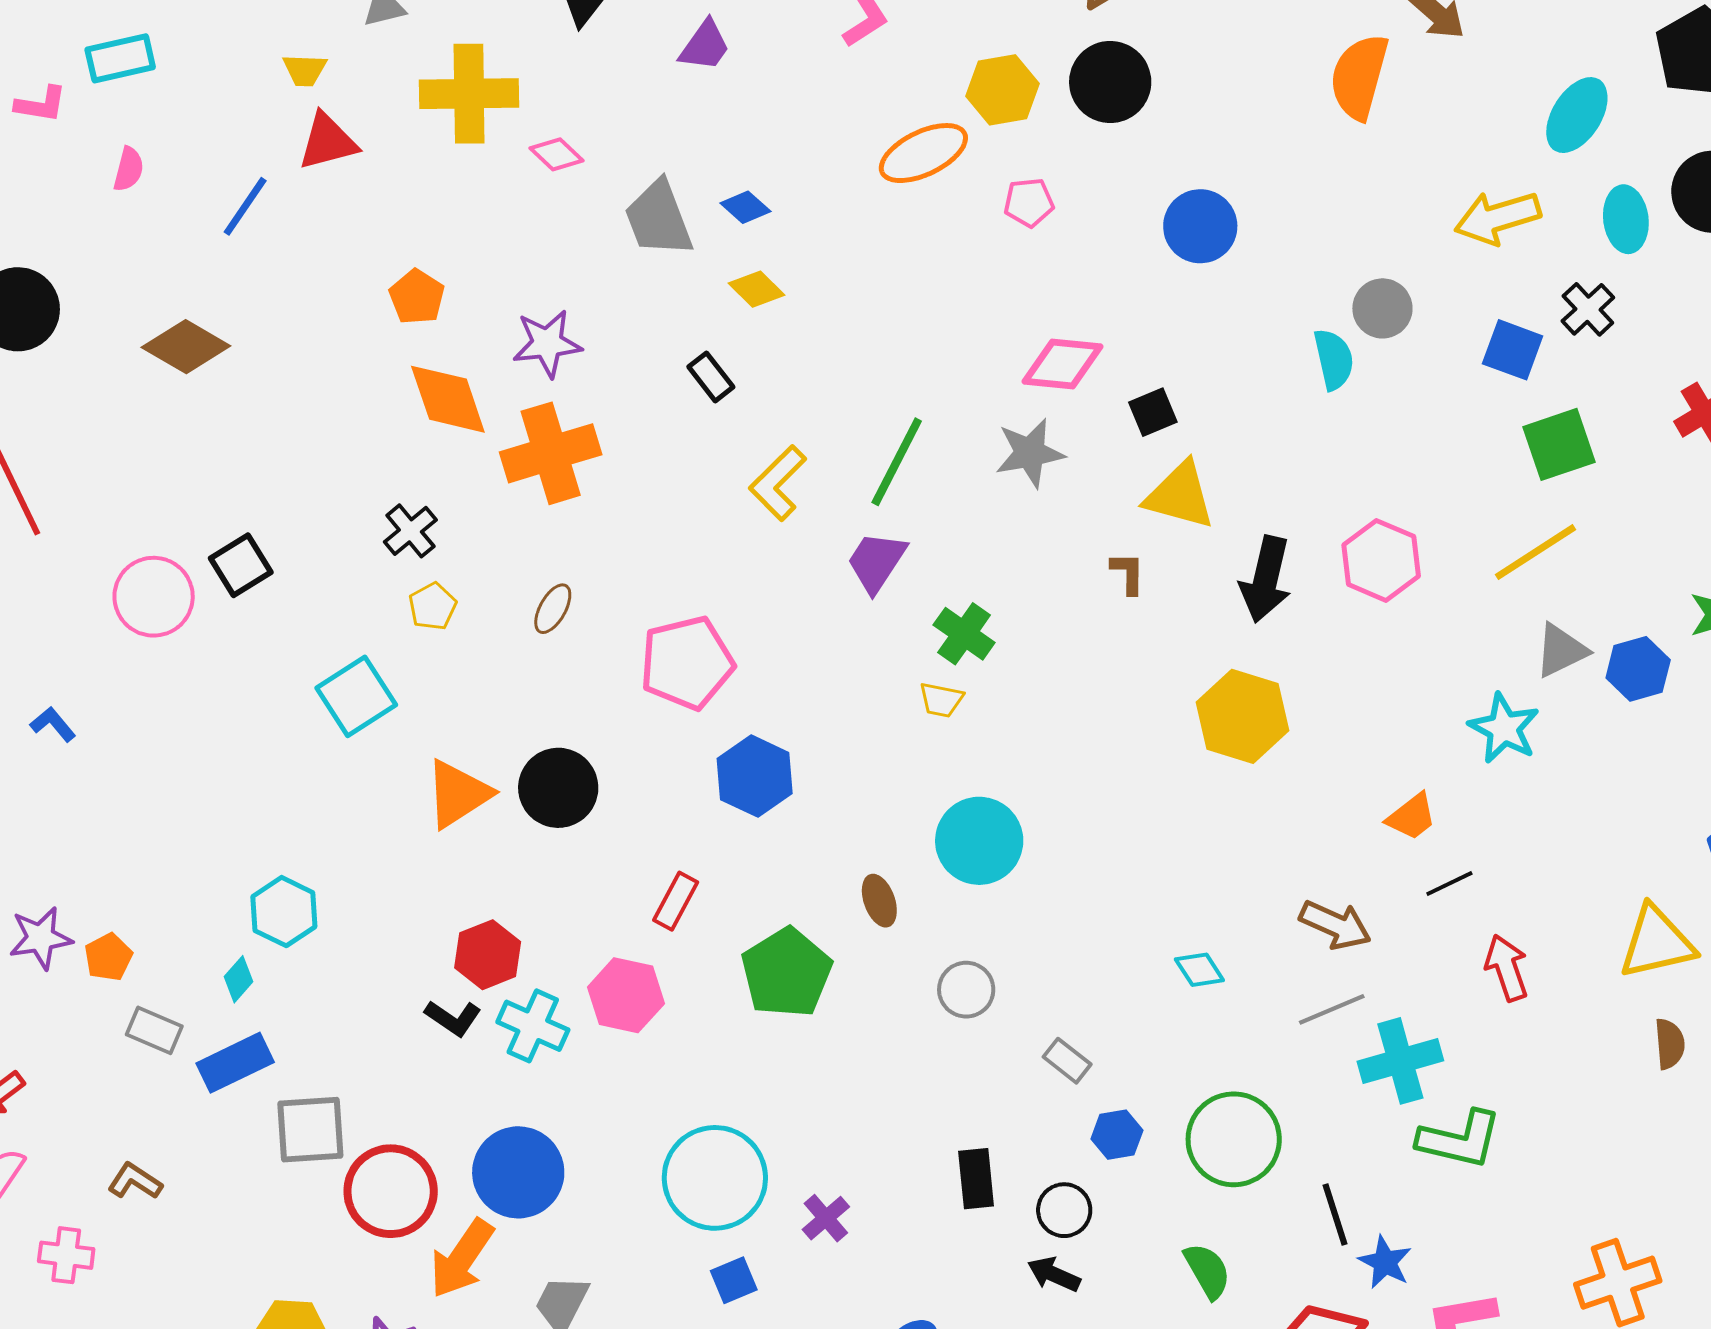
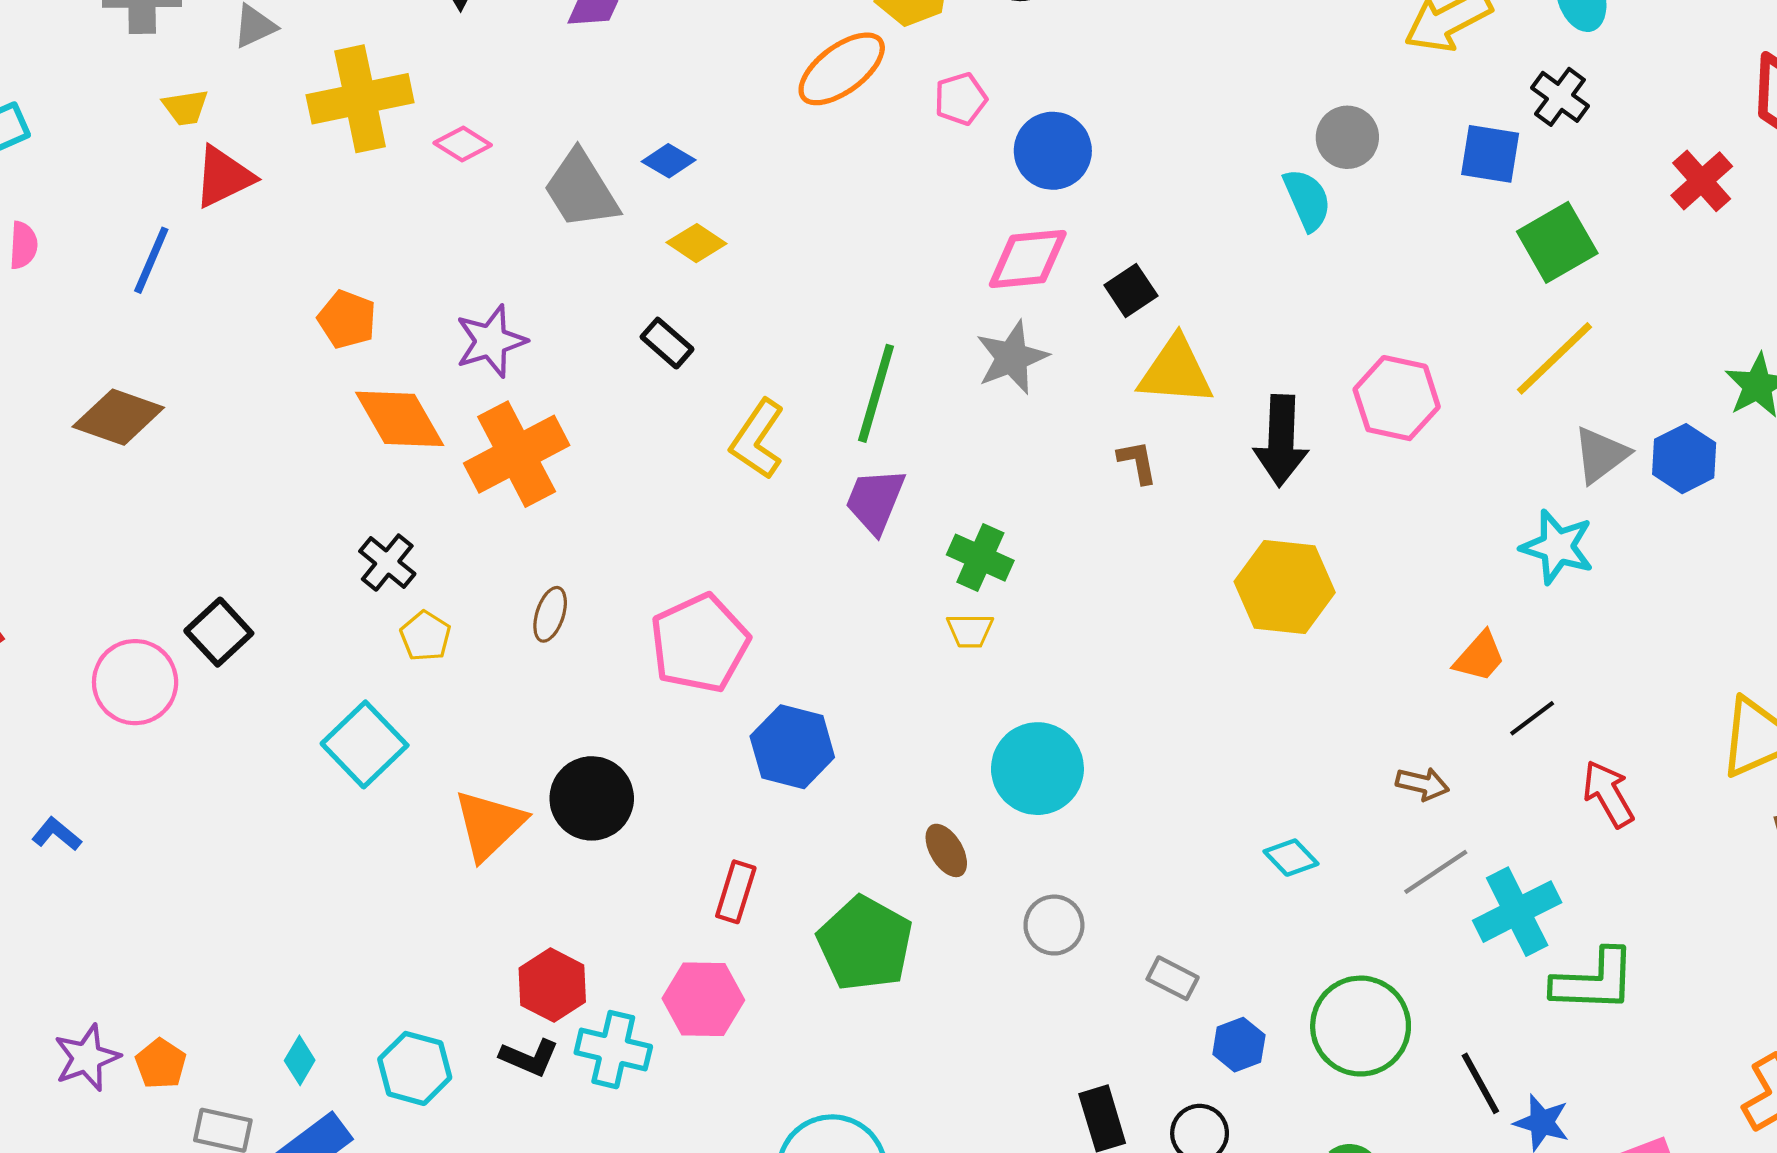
blue circle: (1200, 226) -> (1053, 151), moved
cyan hexagon: (284, 912) -> (415, 1068), moved
brown arrow: (1335, 925) -> (1422, 784), size x0.7

